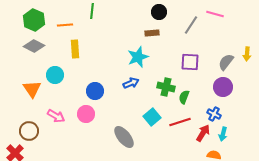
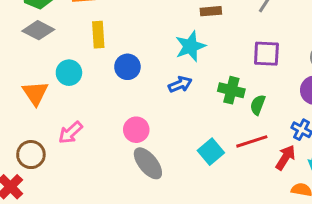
blue circle: (95, 91) -> (127, 67), moved
pink circle: (86, 114) -> (136, 130), moved
pink arrow: (56, 116) -> (70, 133), turned 108
cyan square: (152, 117) -> (211, 152), moved
gray ellipse: (124, 137) -> (148, 163), moved

